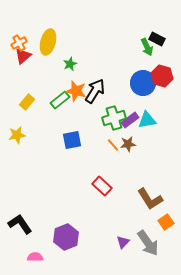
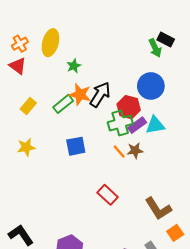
red triangle: (23, 56) -> (18, 66), moved, turned -42
red hexagon: (162, 76) -> (129, 107), moved
yellow star: (17, 135) -> (26, 147), moved

